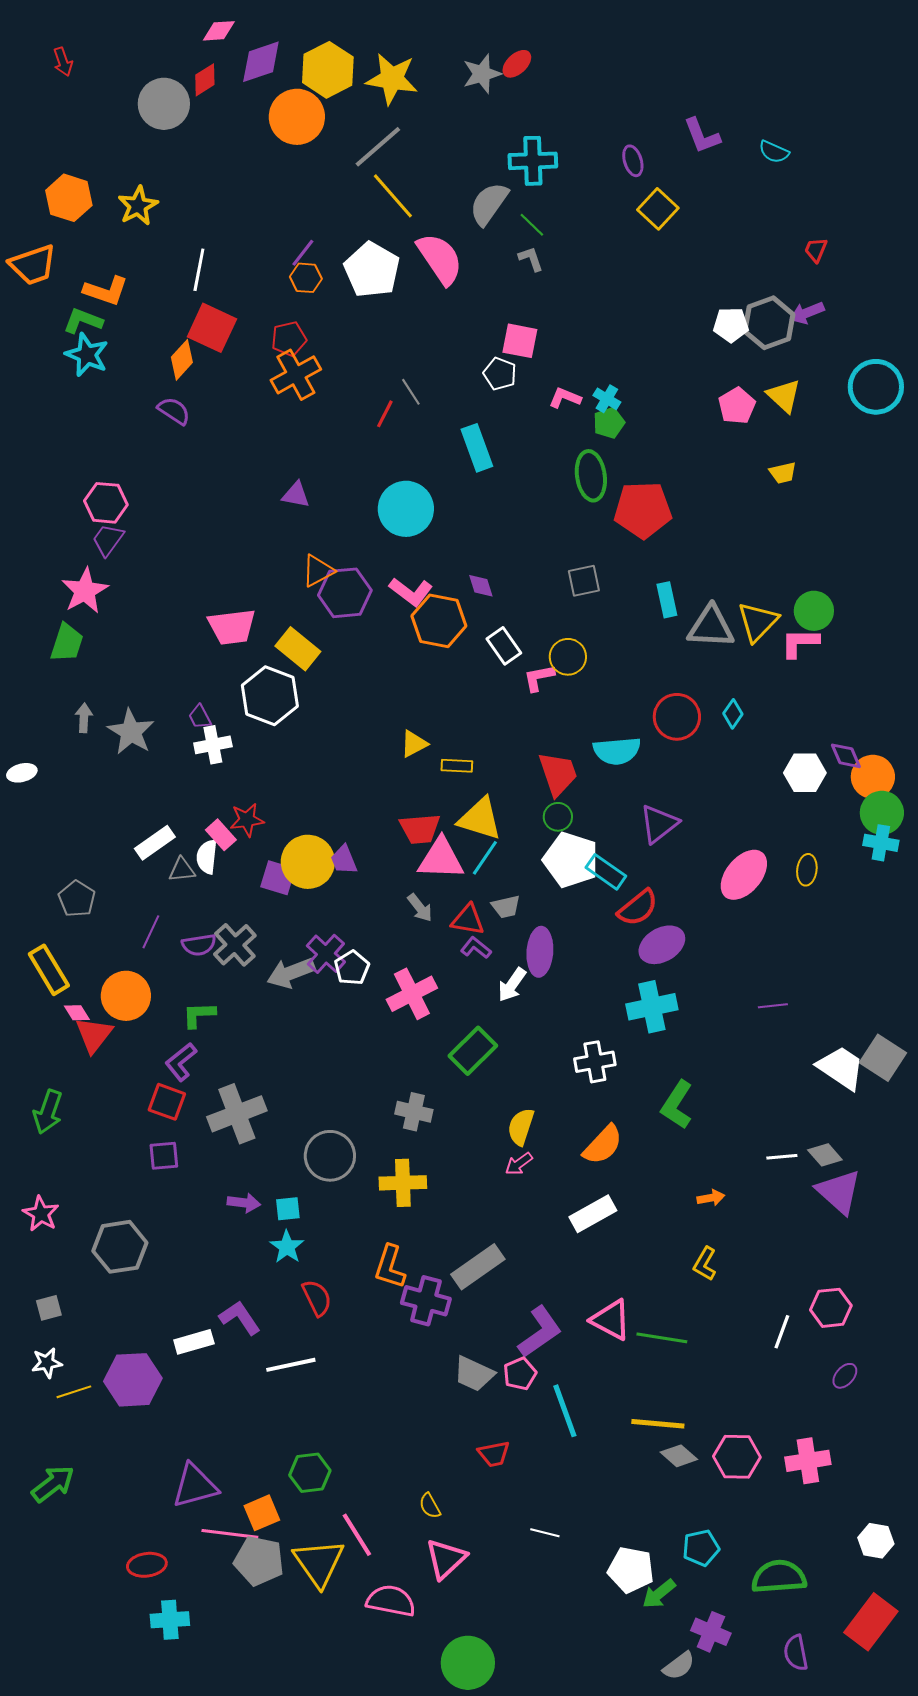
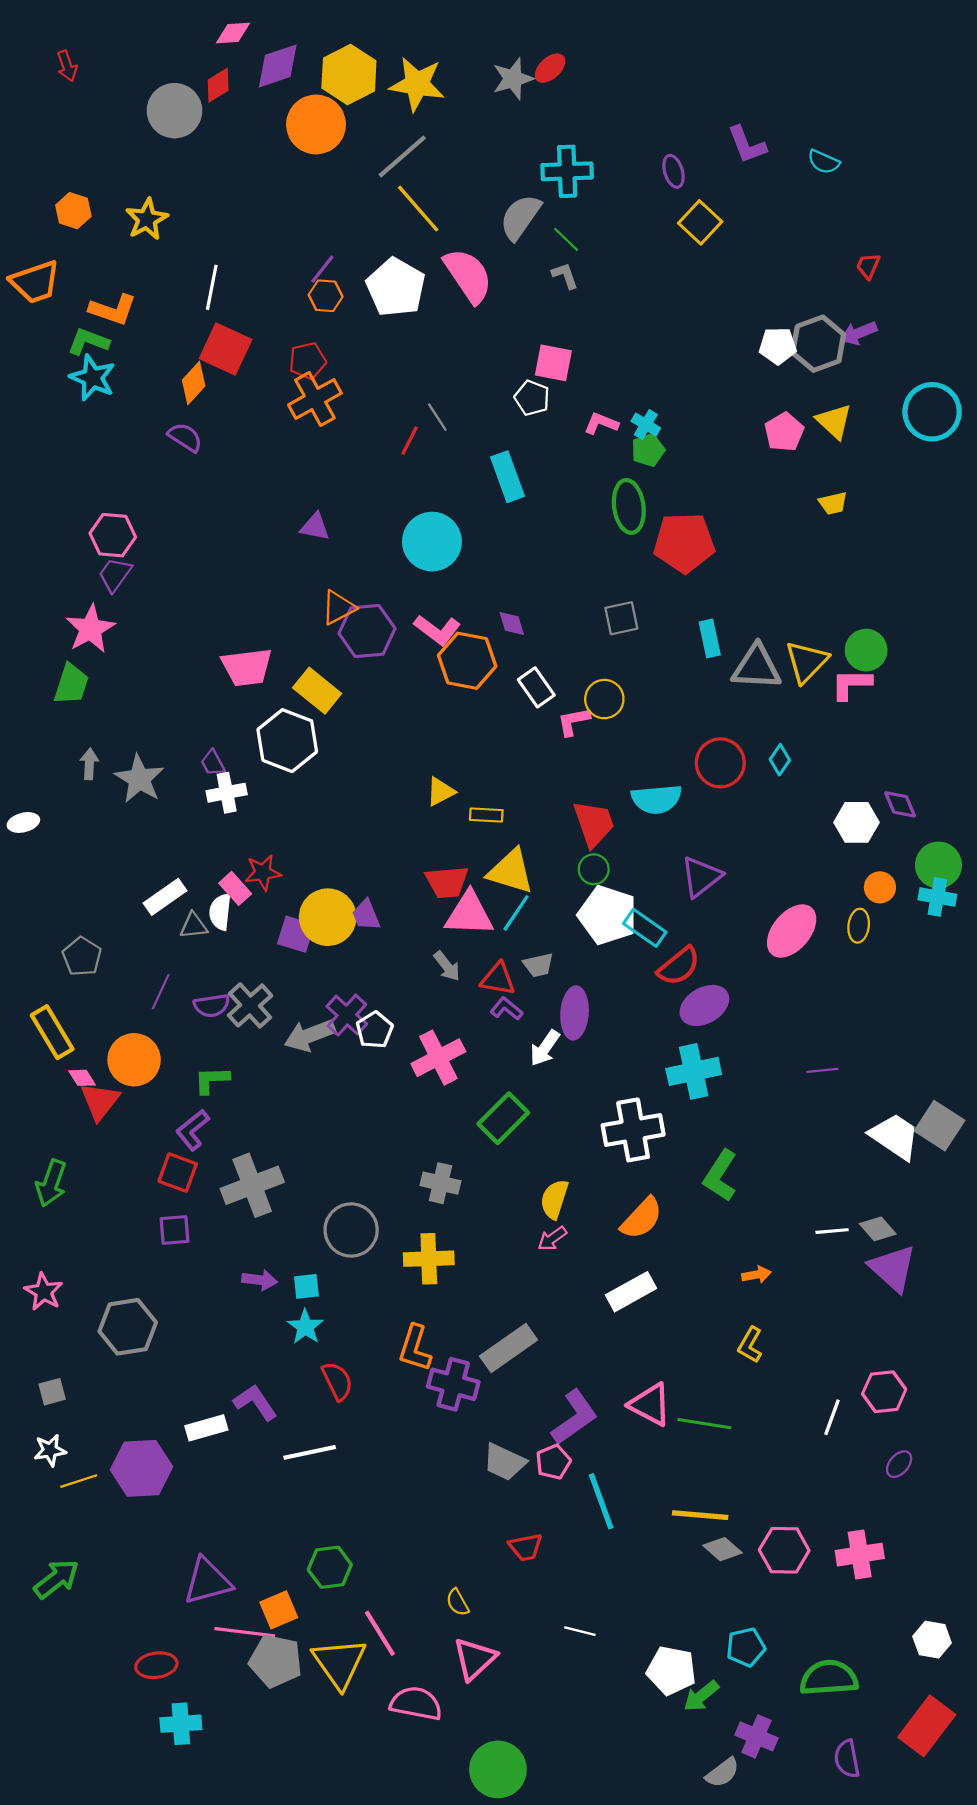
orange hexagon: (69, 198) -> (73, 211), size x0.7
orange circle: (873, 777) -> (880, 887), moved, size x0.7
white cross: (595, 1062) -> (633, 1130), size x1.4

